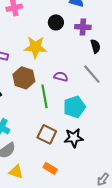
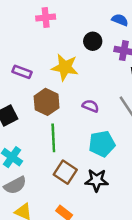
green line: (45, 96) -> (53, 138), moved

